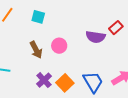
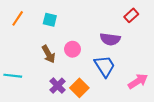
red rectangle: (116, 28) -> (131, 15), moved
blue trapezoid: (93, 82) -> (105, 66), moved

